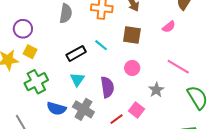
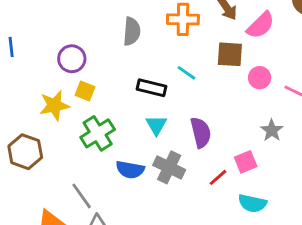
pink semicircle: (169, 27) -> (261, 25), moved, size x1.5
black rectangle: (76, 53) -> (152, 88), turned 48
pink circle: (132, 68) -> (260, 78), moved
pink square: (136, 110) -> (246, 162), turned 35

